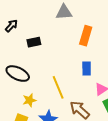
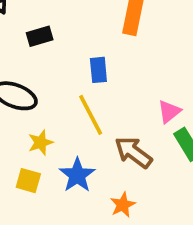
blue rectangle: (87, 69) -> (98, 70), moved

